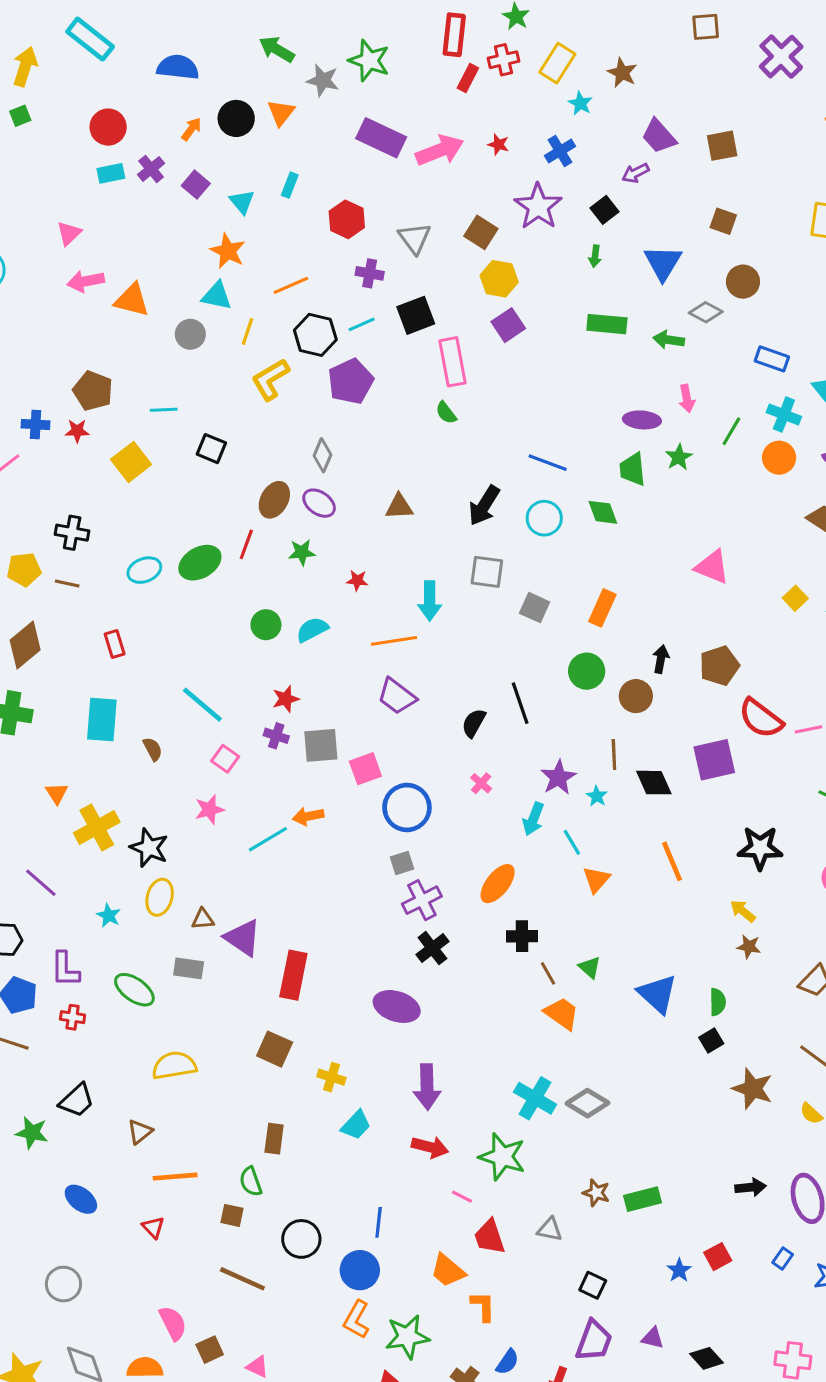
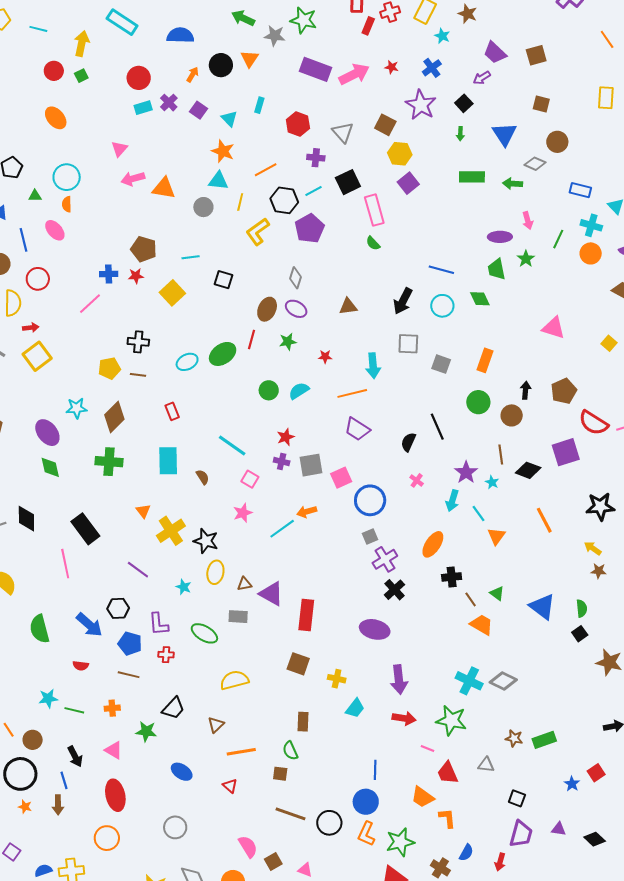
black diamond: (654, 783) -> (528, 470), turned -40
black circle: (301, 1239) -> (329, 823), moved

